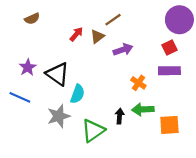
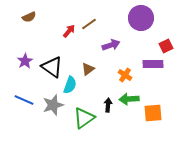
brown line: (113, 20) -> (89, 24), moved
purple circle: (179, 20) -> (141, 18), moved
brown triangle: (97, 36) -> (88, 69), moved
red square: (169, 47) -> (166, 46), moved
blue line: (20, 97) -> (24, 100), moved

